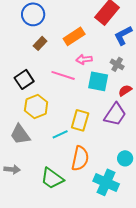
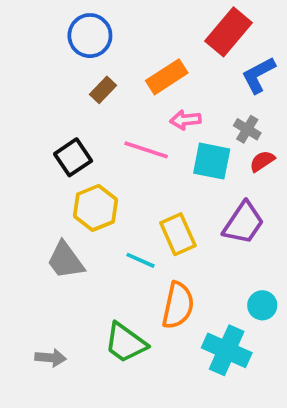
red semicircle: (125, 90) -> (262, 161), moved
yellow rectangle: (80, 120) -> (178, 234), turned -40
cyan line: (60, 134) -> (140, 260), turned 49
gray arrow: (12, 169) -> (51, 358), moved

